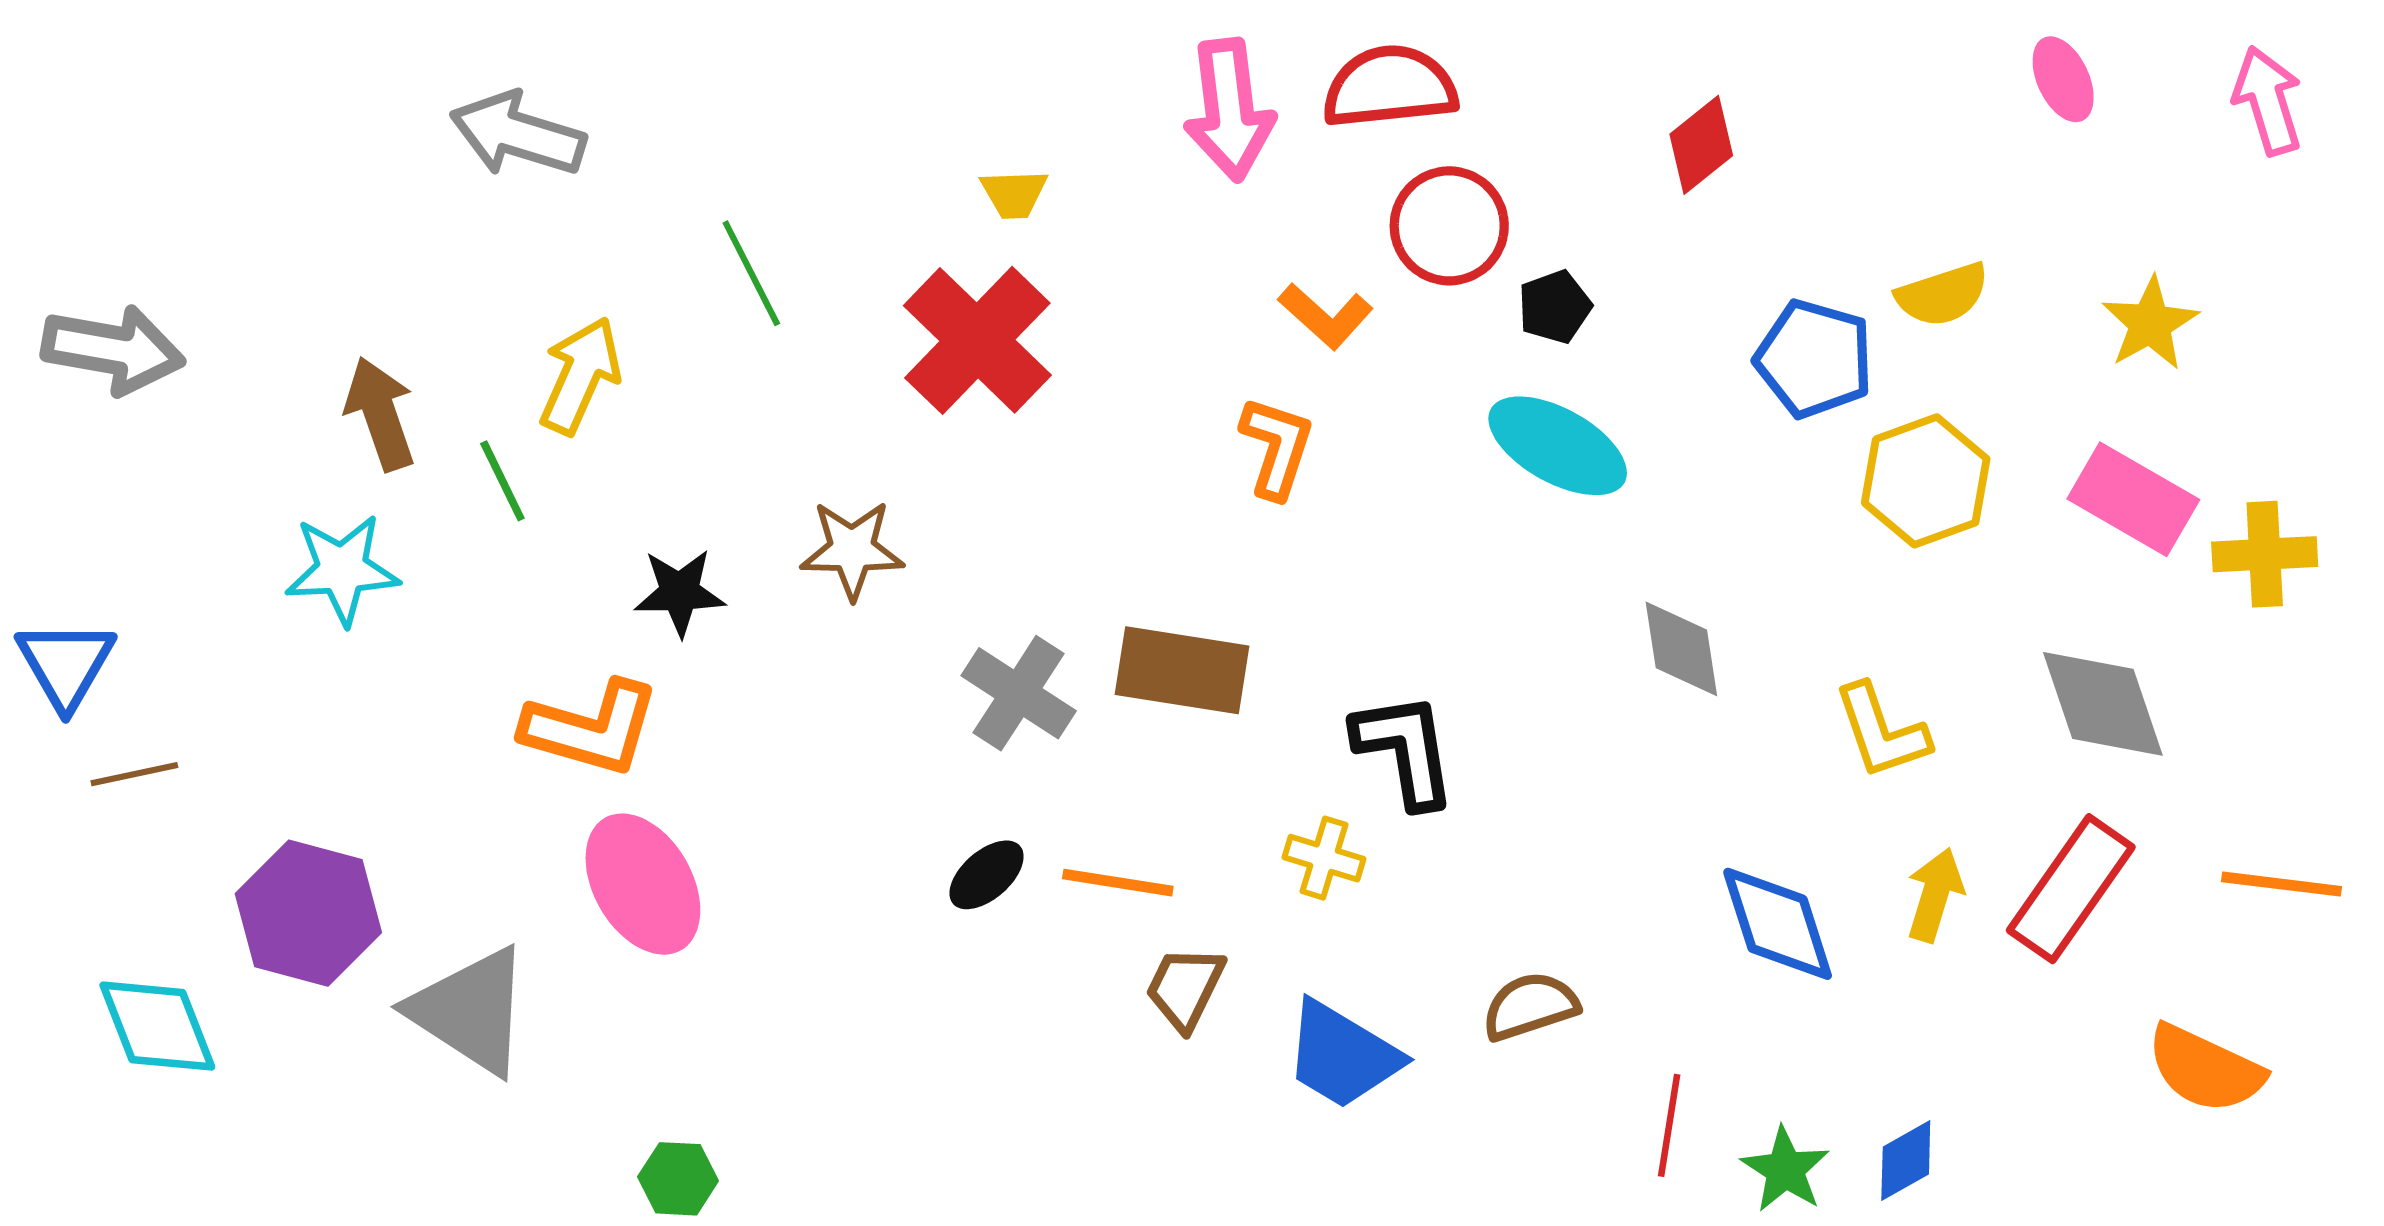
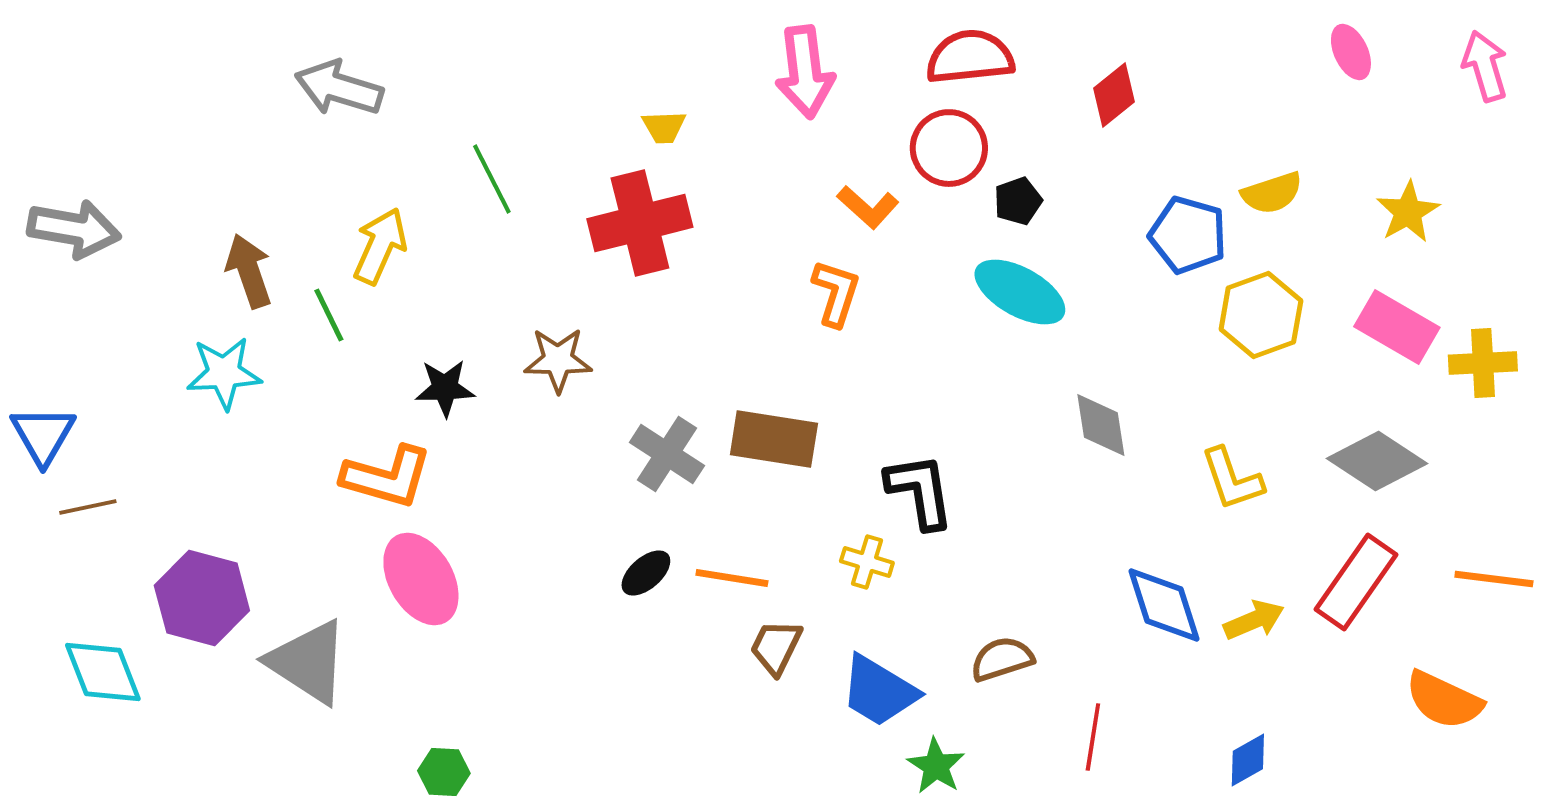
red semicircle: (1390, 87) -> (970, 57), moved
red cross: (977, 340) -> (640, 223), turned 32
gray diamond: (2103, 704) -> (1377, 461), turned -38
yellow arrow: (1935, 895) -> (1254, 620), moved, turned 50
green star: (1785, 1170) -> (936, 766), moved

